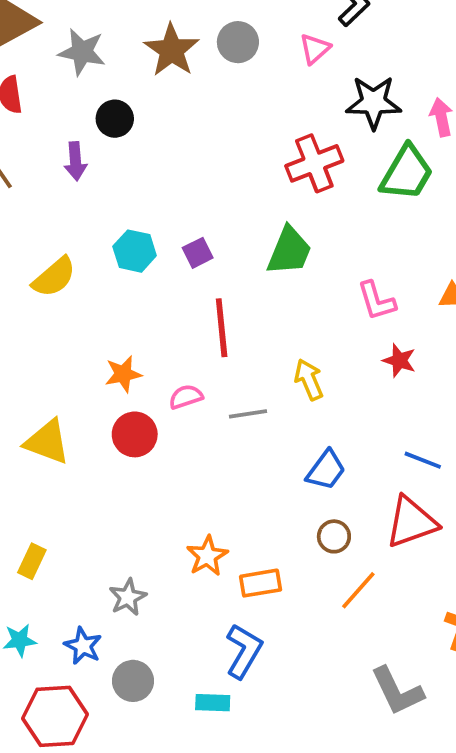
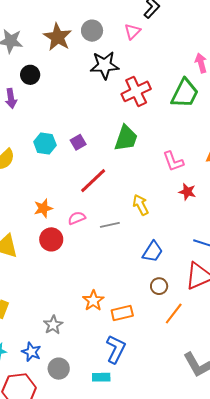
black star: (374, 102) -> (105, 65), moved
red line: (222, 328) -> (93, 181), turned 56

